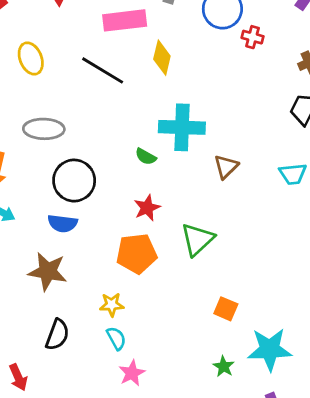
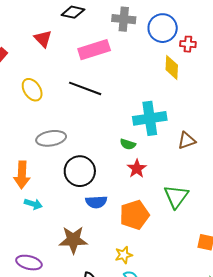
yellow diamond: (162, 58) -> (172, 67), moved
brown triangle: (226, 167) -> (187, 140), turned 36
red star: (147, 208) -> (137, 169), moved
blue semicircle: (63, 223) -> (96, 202), moved

